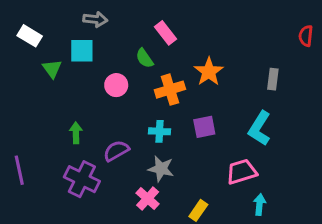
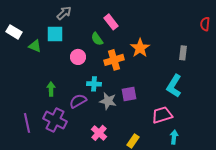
gray arrow: (95, 19) -> (64, 13), turned -49
white rectangle: (30, 36) -> (14, 32), moved
green triangle: (52, 69) -> (35, 46), turned -32
purple square: (204, 127) -> (129, 94), moved
cyan cross: (160, 131) -> (94, 84), moved
gray star: (161, 169) -> (108, 101), moved
purple line: (19, 170) -> (27, 123), moved

